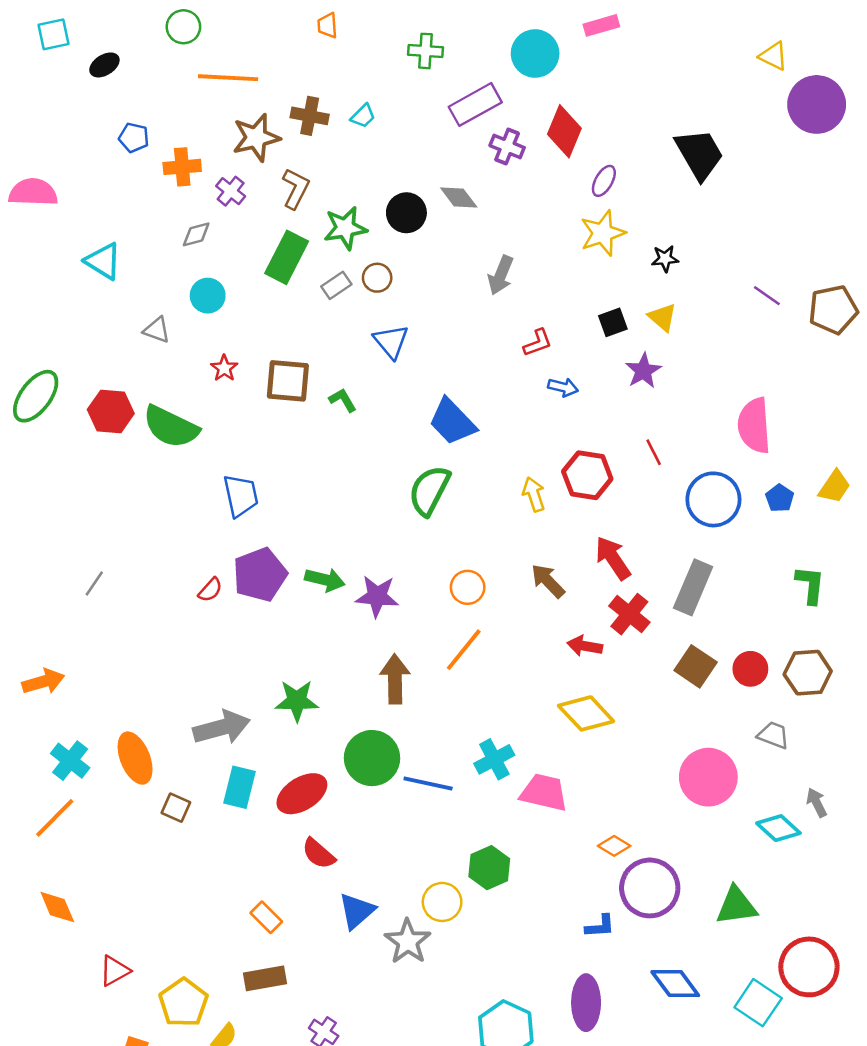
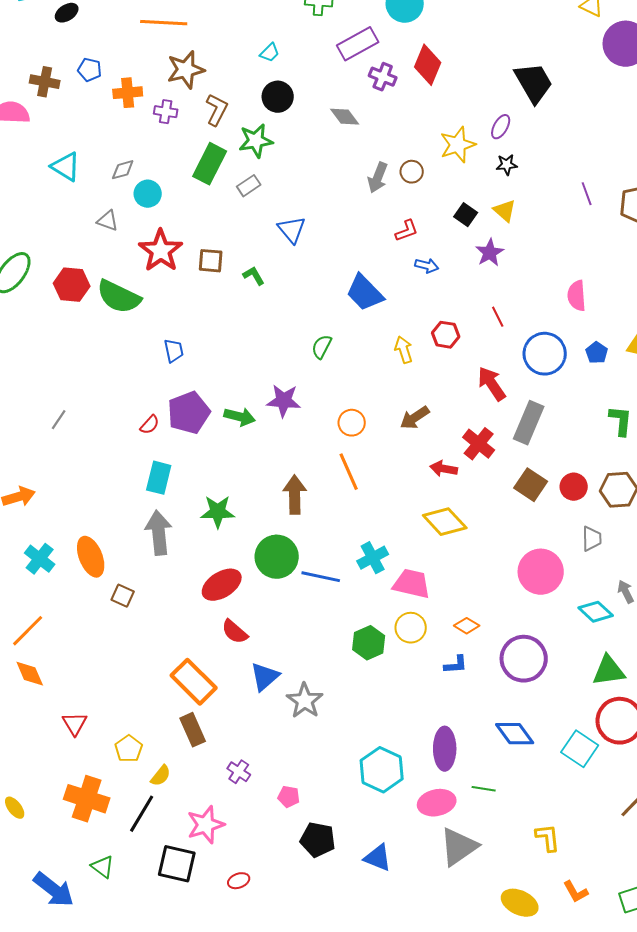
brown cross: (310, 116) -> (45, 82), moved
purple ellipse: (604, 181) -> (501, 127), moved
purple cross: (231, 191) -> (166, 112), turned -30
black circle: (406, 213) -> (278, 97), moved
gray diamond: (196, 234) -> (123, 170), moved
brown circle: (377, 278) -> (412, 172), moved
purple line: (767, 296) -> (587, 194), turned 35
black square: (613, 322) -> (466, 215), turned -35
red star: (224, 368) -> (161, 251), size x2.0
brown square: (288, 381) -> (211, 261), size x0.7
blue trapezoid: (452, 422) -> (365, 293), moved
pink semicircle: (754, 426) -> (577, 296), size x0.7
red hexagon: (587, 475) -> (446, 335), size x0.7
green semicircle: (429, 490) -> (322, 347), size x0.6
blue trapezoid: (241, 496) -> (174, 351), size x0.7
red arrow: (613, 558) -> (492, 384), moved
brown arrow: (548, 581) -> (415, 418), turned -80
purple star: (377, 596) -> (284, 401), moved
orange line: (464, 650) -> (349, 472), turned -63
gray arrow: (222, 727) -> (159, 533), turned -81
gray trapezoid: (773, 735) -> (592, 539), turned 68
cyan rectangle: (240, 787) -> (159, 478), moved
orange line: (55, 818) -> (28, 631), moved
purple circle: (650, 888) -> (524, 659), moved
yellow circle: (442, 902) -> (411, 628), moved
green triangle: (736, 906) -> (609, 671), moved
orange rectangle: (266, 917) -> (194, 682), size x1.8
blue L-shape: (600, 926) -> (456, 665), moved
red triangle: (115, 971) -> (75, 724), turned -32
brown rectangle: (265, 978) -> (193, 730), turned 76
yellow pentagon: (183, 1003) -> (129, 749), size x0.7

